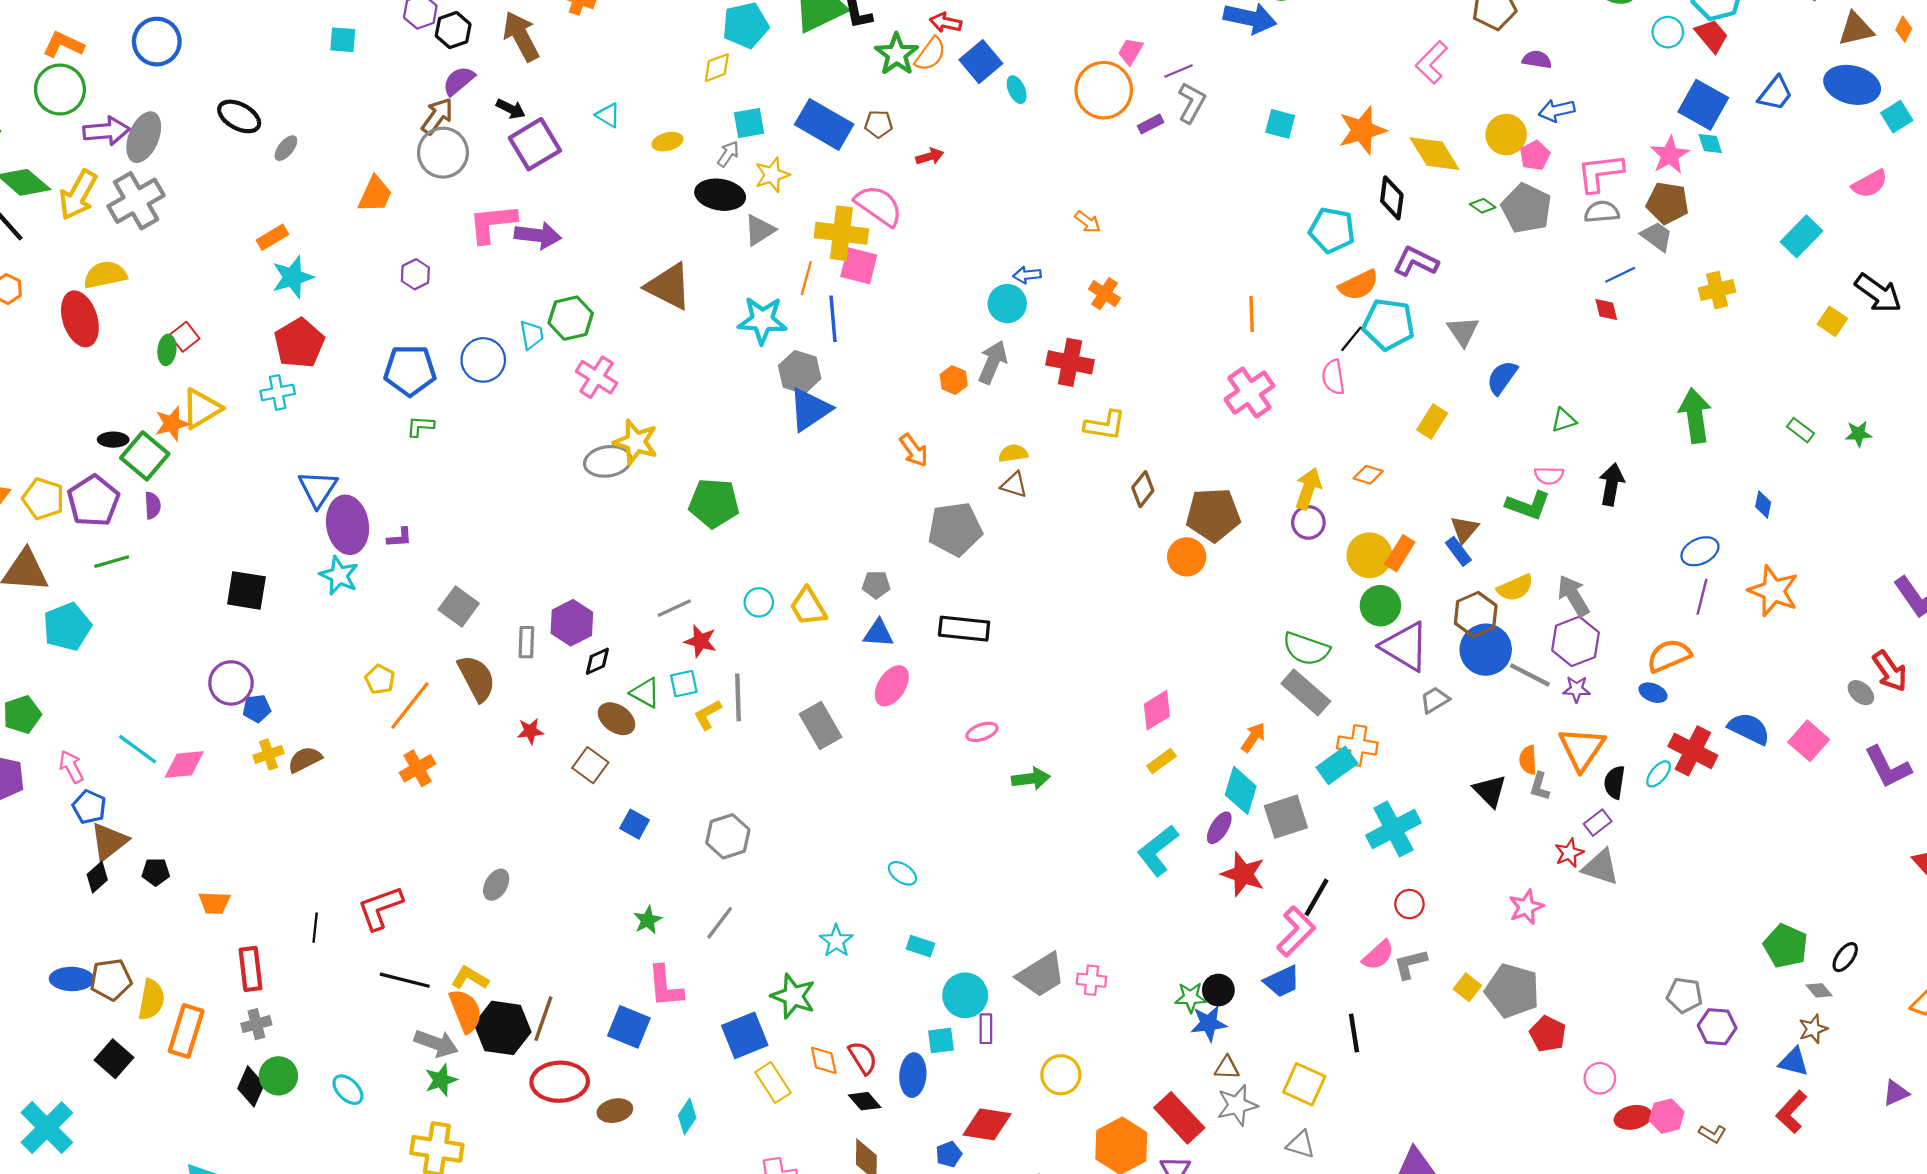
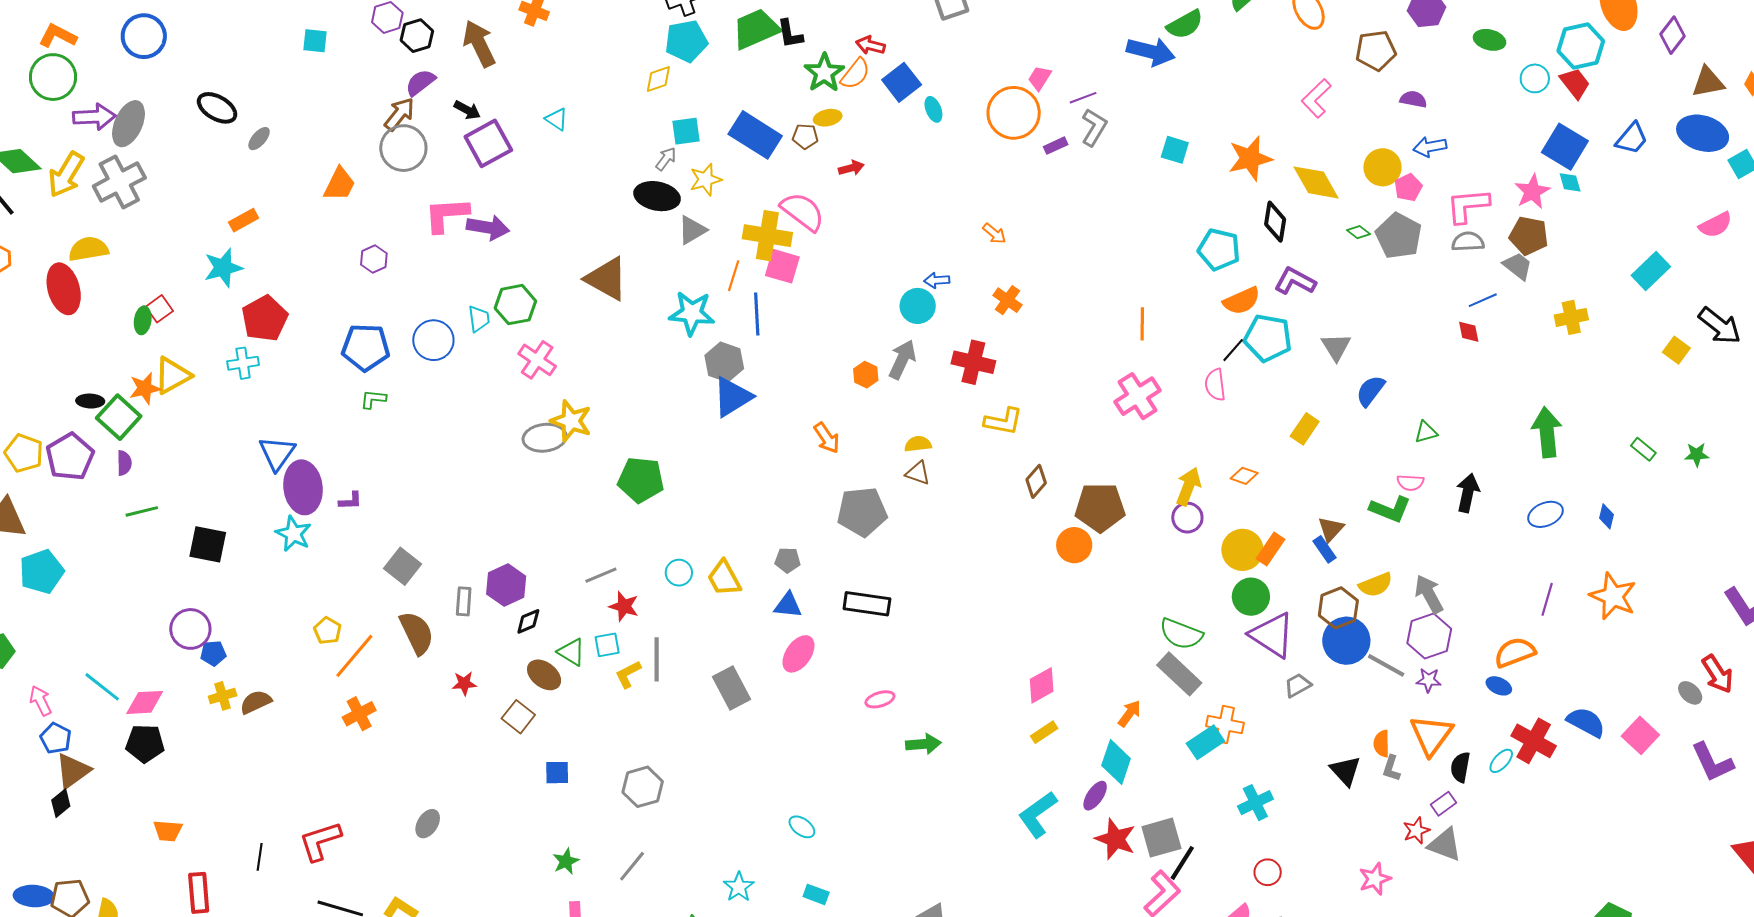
yellow ellipse: (668, 142) -> (828, 118), moved
cyan star: (293, 277) -> (223, 268), moved
blue ellipse: (1700, 551) -> (1545, 514), moved
green line: (112, 562) -> (142, 511), moved
gray square: (1286, 817) -> (1161, 838), moved
blue square: (635, 824) -> (557, 773), turned -32
cyan cross: (1393, 829) -> (1255, 803), size x0.7
black pentagon: (156, 872) -> (145, 743), moved, size x1.5

